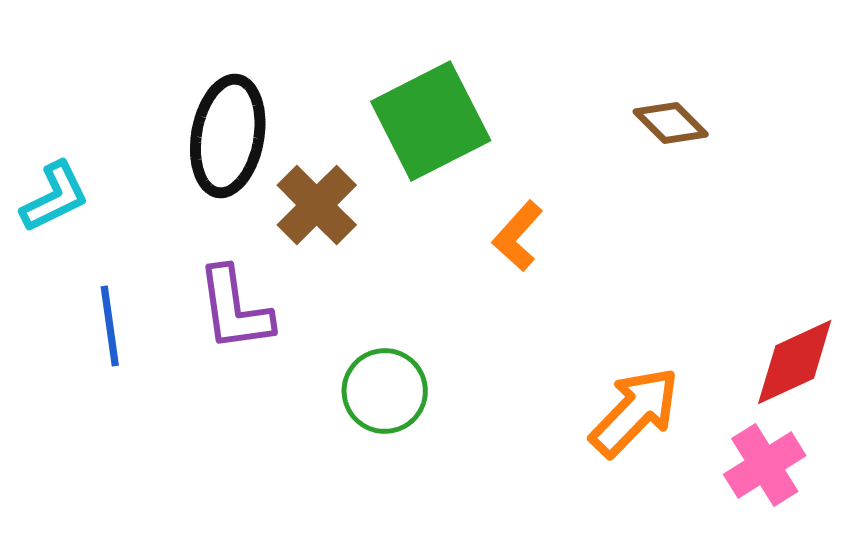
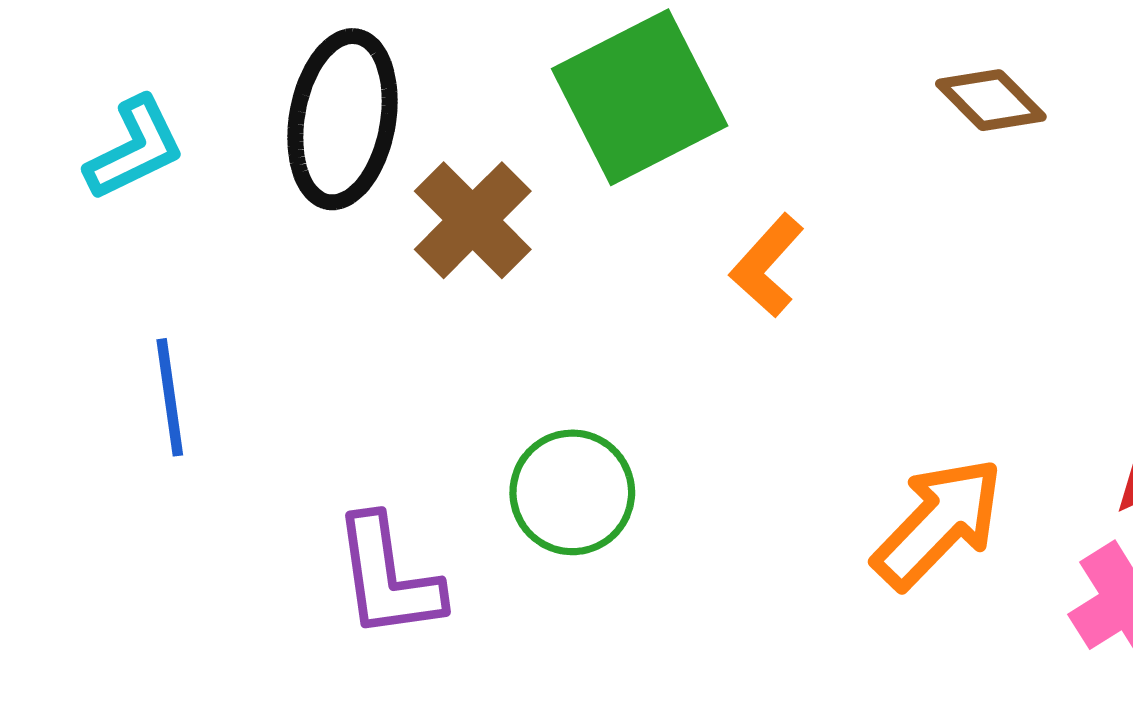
cyan L-shape: (55, 197) -> (135, 148), moved
purple L-shape: (235, 309) -> (388, 577), moved

